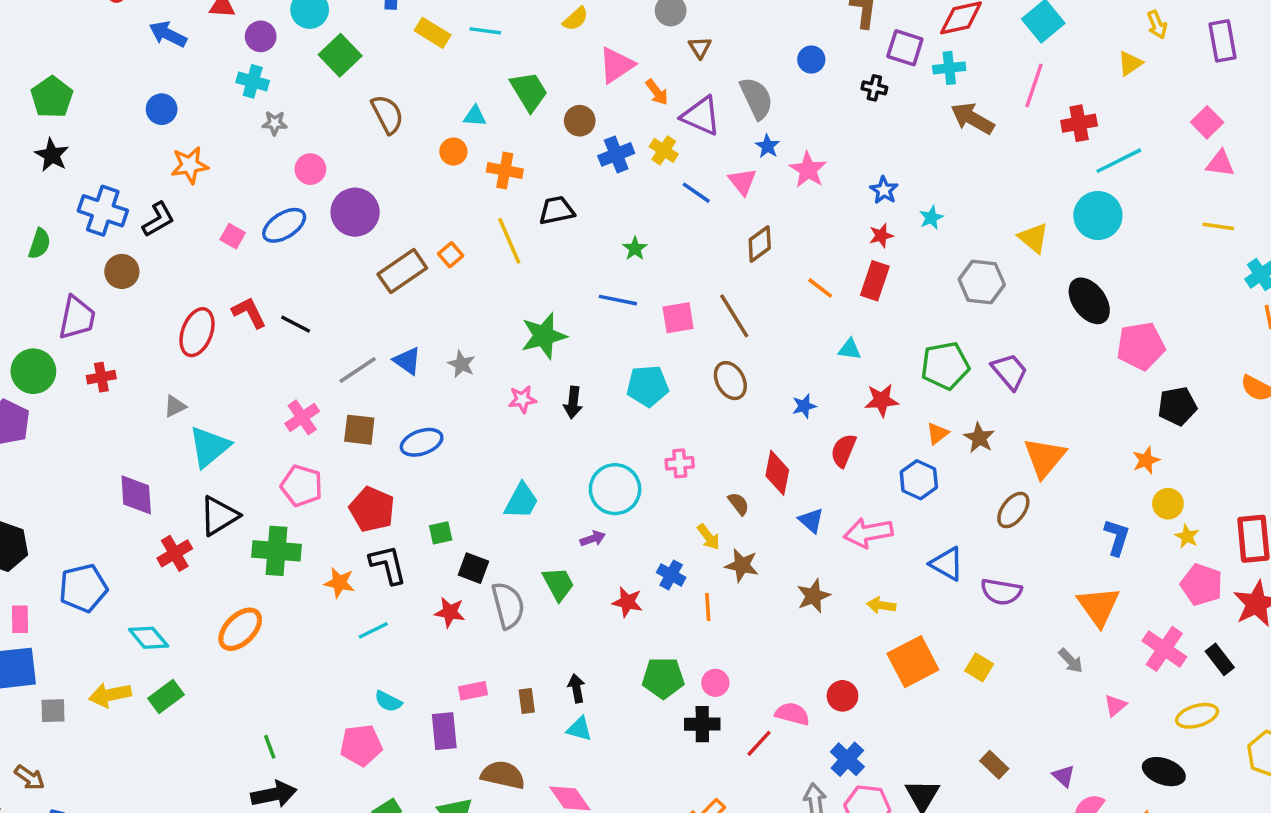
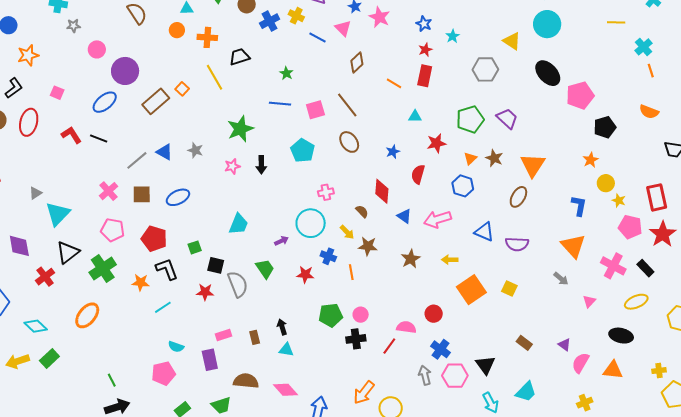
blue ellipse: (284, 225) -> (105, 102), moved
red ellipse: (197, 332) -> (29, 122), moved
cyan pentagon: (648, 386) -> (303, 151), turned -30
cyan circle: (615, 489) -> (311, 223), moved
green cross: (277, 551) -> (103, 268), turned -32

